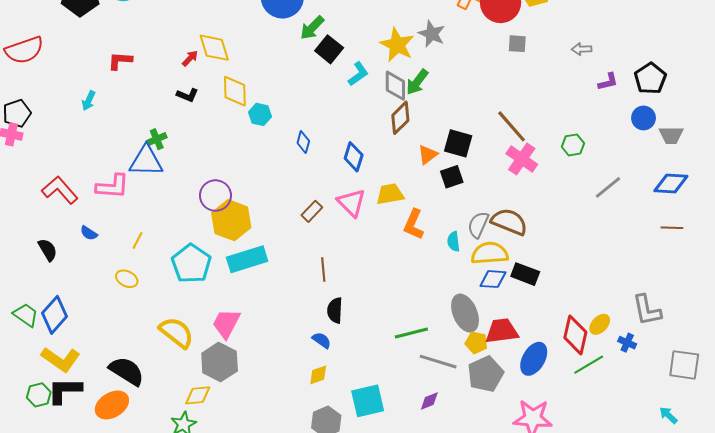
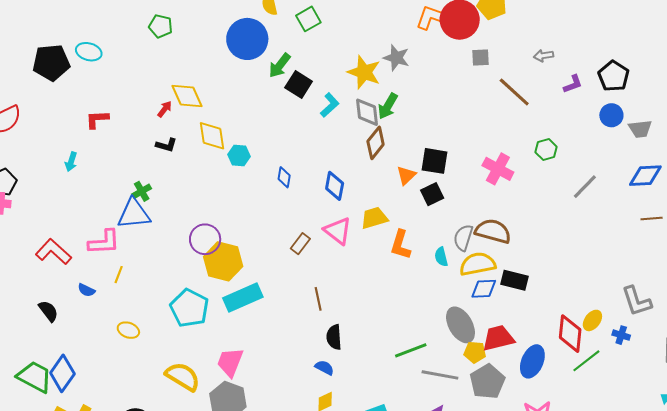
brown line: (512, 126) -> (514, 92), moved
yellow line: (138, 240) -> (119, 275), moved
green trapezoid: (26, 315) -> (35, 377), size x1.4

